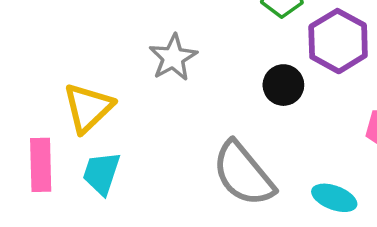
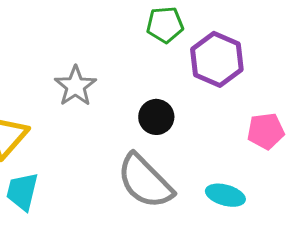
black circle: (283, 85) -> (156, 117), moved

